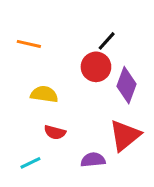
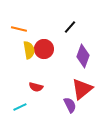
red circle: (96, 67) -> (44, 49), moved
yellow semicircle: (44, 94) -> (29, 50), moved, turned 72
purple semicircle: (93, 160) -> (70, 105), moved, turned 70

